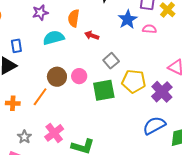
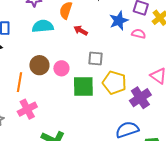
gray square: (111, 61) -> (96, 59), turned 35
orange line: (40, 97) -> (19, 82), turned -36
pink cross: (54, 133) -> (27, 109), moved

